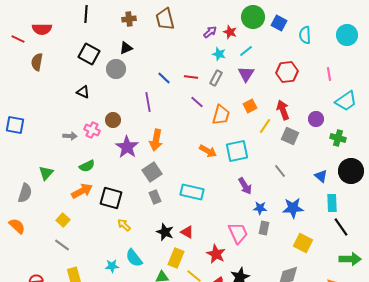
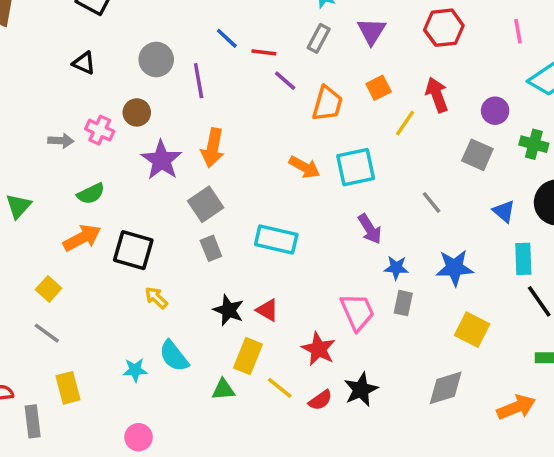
gray circle: (116, 69) -> (156, 60), moved
red line: (191, 77) -> (264, 52), moved
gray square: (290, 136) -> (477, 155), moved

